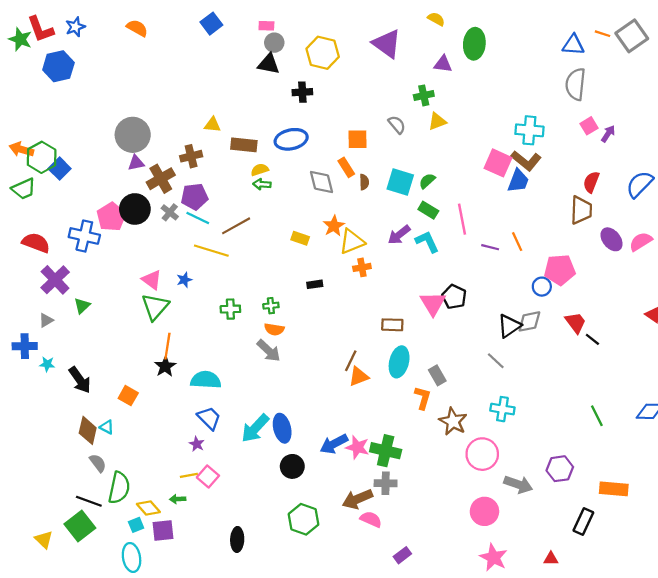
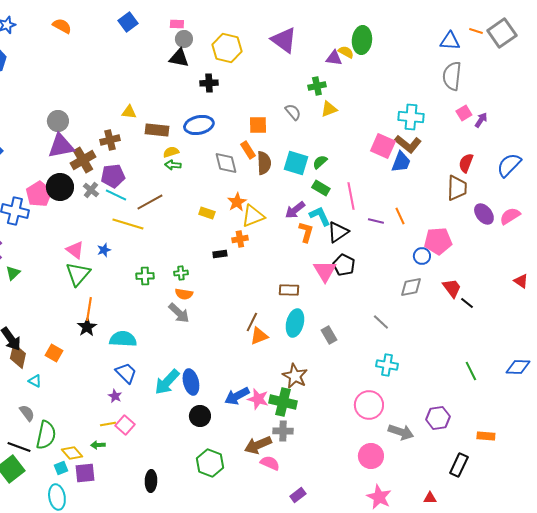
yellow semicircle: (436, 19) -> (346, 52), moved
gray circle: (133, 135) -> (58, 121), size x0.7
purple triangle: (136, 163) -> (61, 146), size x1.8
brown semicircle: (364, 182) -> (264, 163), size x1.6
orange cross: (362, 267) -> (240, 239), moved
black triangle: (509, 326) -> (338, 232), moved
orange L-shape: (423, 398) -> (306, 232), moved
brown star: (453, 421) -> (295, 376), moved
brown diamond: (88, 430) -> (18, 356), moved
orange rectangle: (614, 489) -> (486, 436), size x0.7

